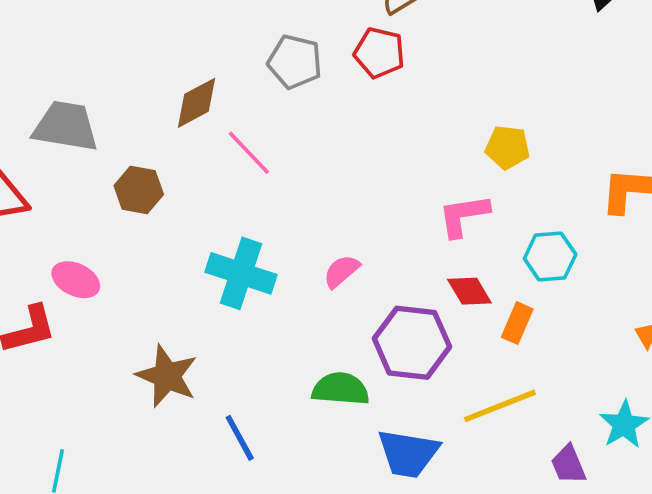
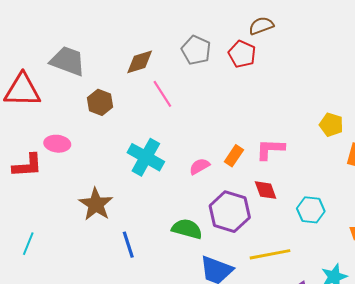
yellow pentagon: (507, 147) -> (331, 125), moved
cyan hexagon: (550, 256) -> (311, 210), moved
pink ellipse: (76, 280) -> (57, 144), turned -30
orange rectangle: (517, 323) -> (234, 156), moved

